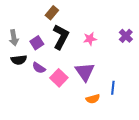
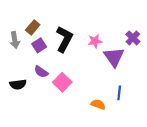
brown rectangle: (52, 13) -> (33, 27), moved
black semicircle: (19, 60) -> (18, 84), moved
purple triangle: (85, 72) -> (114, 57), moved
orange semicircle: (93, 99) -> (98, 104), turned -144

